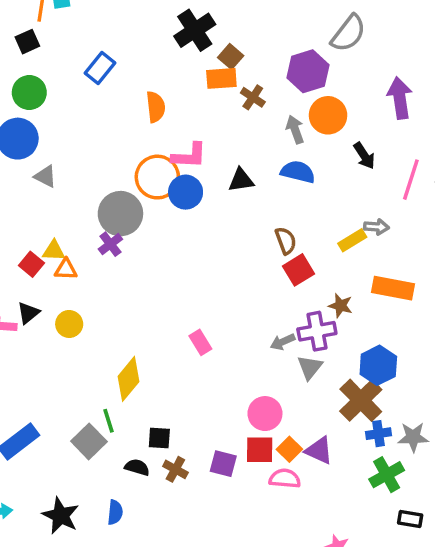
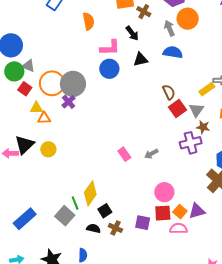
green circle: (29, 92) -> (14, 71), moved
black arrow: (364, 156) -> (132, 33), moved
orange circle: (157, 177) -> (52, 83), moved
red square: (31, 264) -> (25, 89), moved
black triangle: (28, 313) -> (24, 145), size x1.5
gray arrow: (283, 342) -> (151, 154), moved
gray triangle: (310, 367) -> (196, 110), moved
yellow diamond: (128, 379) -> (90, 193), moved
black square: (159, 438) -> (105, 211), turned -32
purple triangle: (319, 450) -> (197, 211), turned -36

